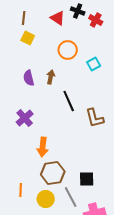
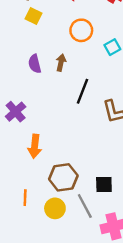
black line: (69, 101) -> (82, 91), turned 45
purple cross: (25, 118) -> (16, 112), moved
orange arrow: (43, 147) -> (35, 146), moved

